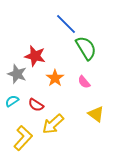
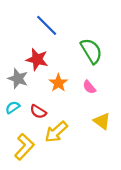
blue line: (66, 24) -> (47, 25), moved

